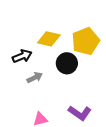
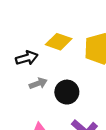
black circle: (67, 63) -> (67, 92), moved

